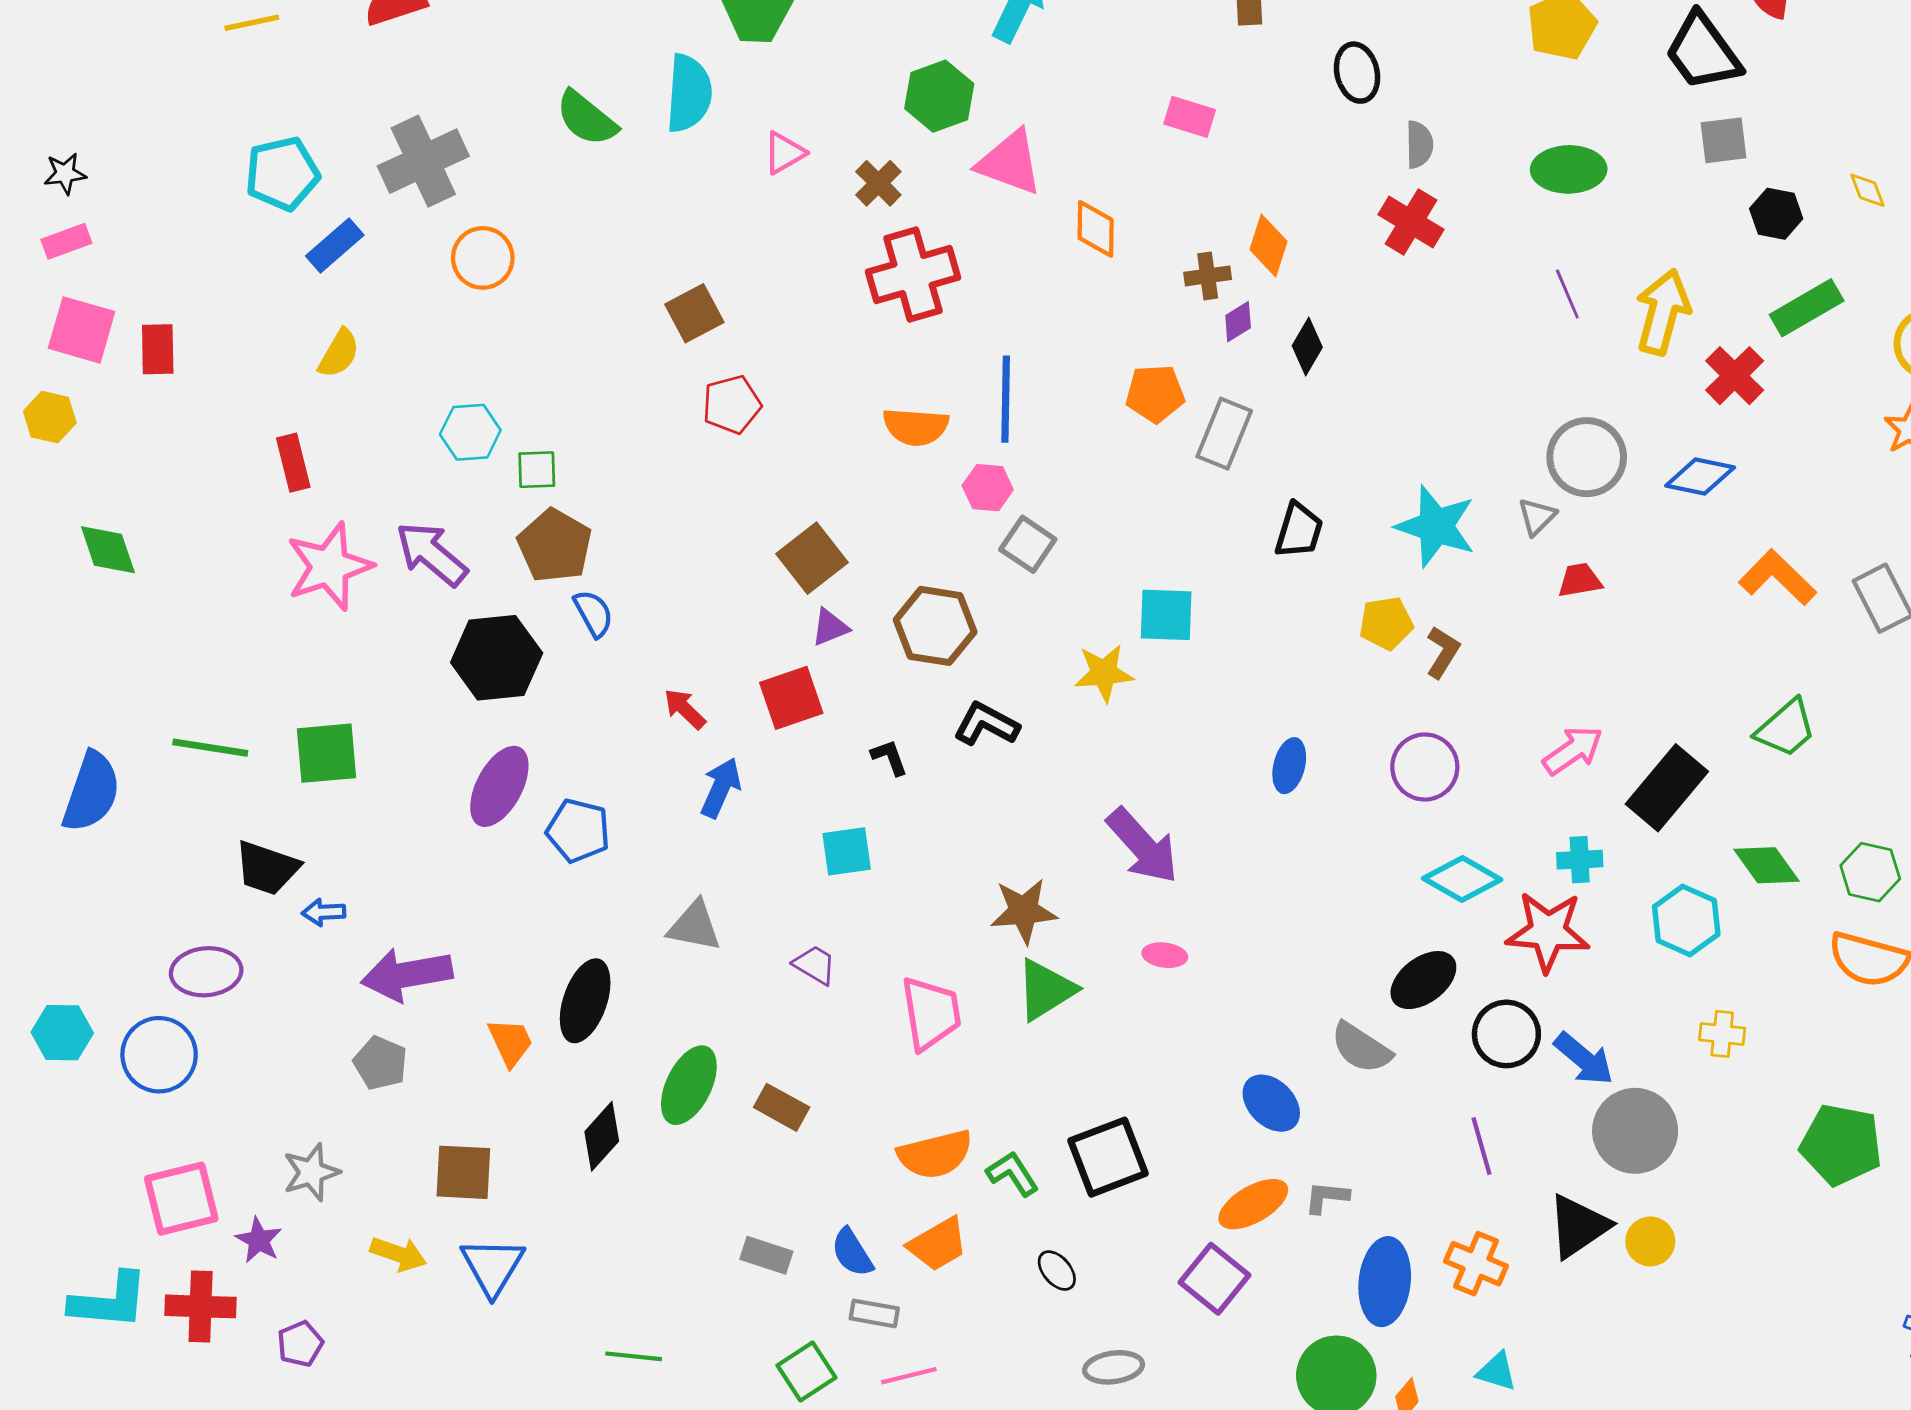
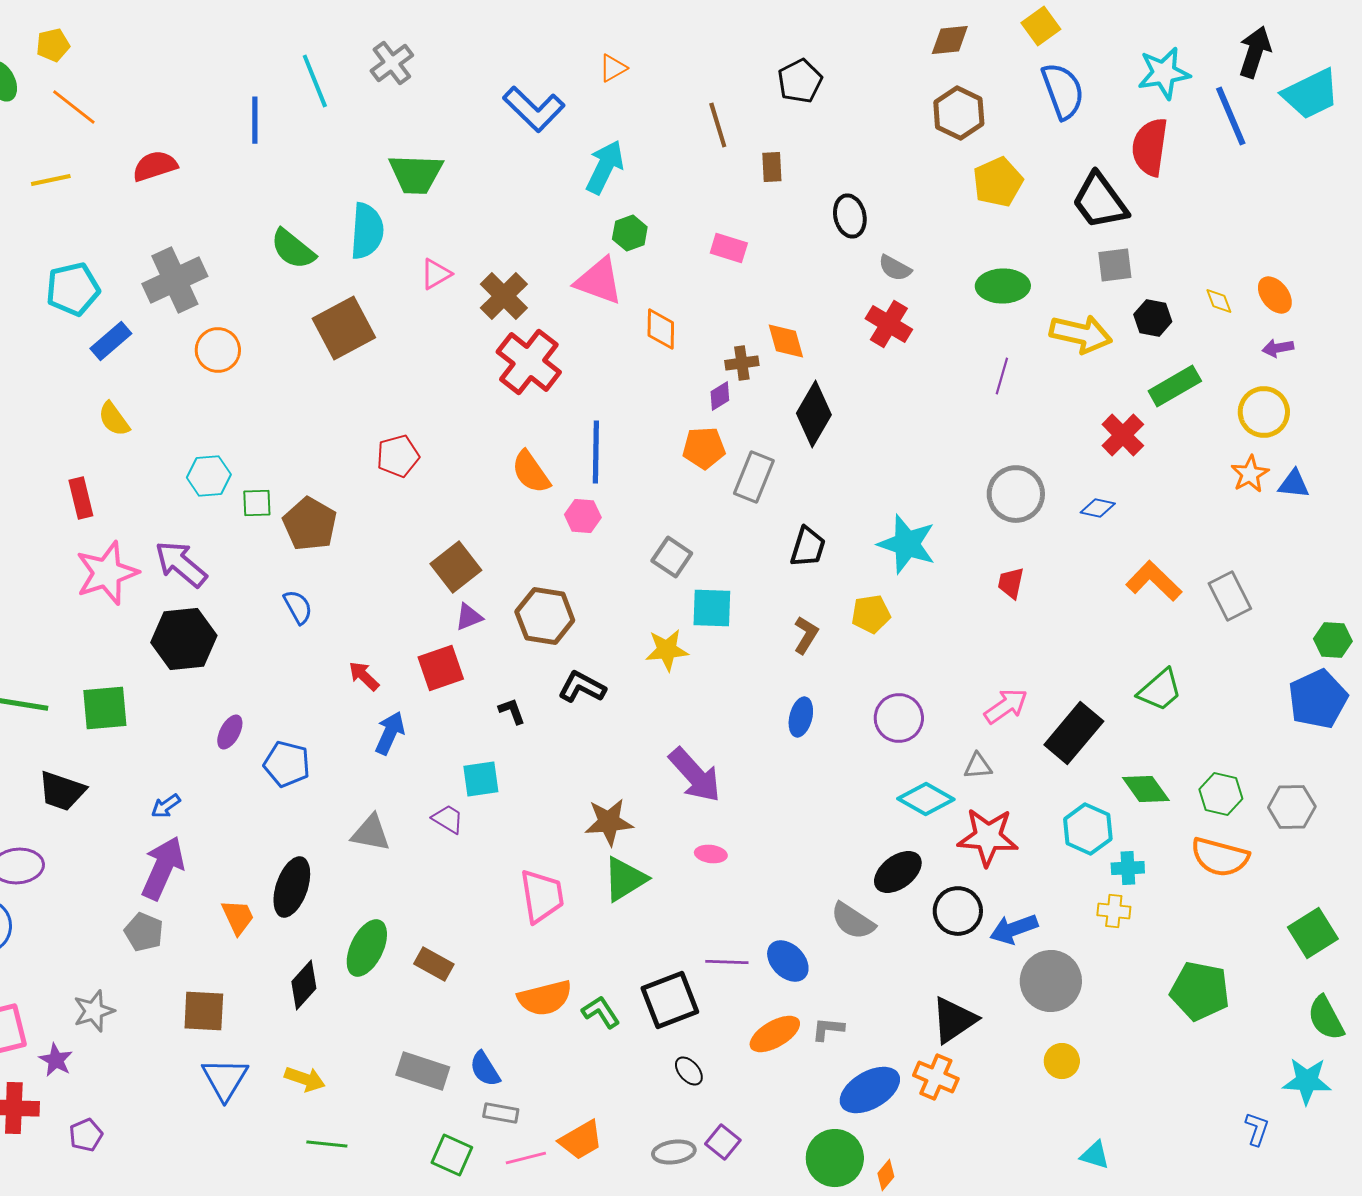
green hexagon: (939, 96) -> (630, 233), moved, size x0.7
gray semicircle: (1419, 145) -> (895, 268), turned 120
brown cross: (878, 183) -> (504, 296), size x1.4
orange diamond: (1268, 245) -> (786, 341), turned -33
red cross: (913, 275) -> (529, 362), turned -36
purple line: (1567, 294) -> (1002, 376), turned 39
yellow arrow: (1663, 312) -> (1081, 334), moved, turned 88
brown square: (694, 313) -> (344, 328), moved, size x1.5
purple diamond: (1238, 322) -> (720, 396), moved
black diamond: (1307, 346) -> (814, 414), size x1.6
yellow semicircle: (339, 353) -> (114, 419), turned 114
orange semicircle: (916, 427) -> (531, 472), turned 51
blue diamond: (1700, 477) -> (1098, 508), size x0.7
gray triangle: (1537, 517) -> (978, 766), moved, turned 40
gray square: (1028, 544) -> (672, 557), moved
brown pentagon: (555, 546) -> (310, 524), moved
red trapezoid: (1580, 580) -> (1011, 583), turned -68
brown L-shape: (1443, 652) -> (806, 635), moved
black hexagon: (497, 658) -> (184, 639), moved
purple ellipse: (499, 786) -> (230, 732), size x0.6
cyan cross: (1580, 860) -> (1128, 868), moved
blue arrow: (324, 912) -> (166, 806), moved, turned -32
purple trapezoid: (815, 965) -> (448, 819), moved
purple arrow: (407, 974) -> (163, 868), turned 124
blue arrow: (1584, 1059) -> (1014, 929), turned 120
purple line: (1482, 1146) -> (727, 962), moved, turned -72
black triangle: (1578, 1226) -> (954, 1020), moved
orange trapezoid: (938, 1244) -> (581, 1140), moved
yellow arrow: (398, 1254) -> (305, 1079), moved
gray rectangle: (766, 1255) -> (423, 1071), size x1.4
black ellipse: (1057, 1271) -> (689, 1071), moved
purple square: (1215, 1279) -> (723, 1142), moved, size x0.7
blue ellipse: (1385, 1282) -> (870, 1090), turned 54
green square: (806, 1372) -> (452, 1155), turned -33
cyan triangle: (1497, 1372) -> (1095, 1155), moved

